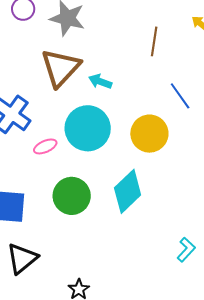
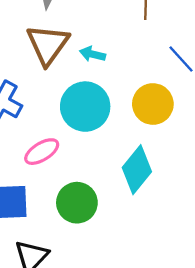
pink ellipse: (45, 146) -> (42, 152), moved, size x1.4
green circle: (72, 196) -> (77, 203), moved

